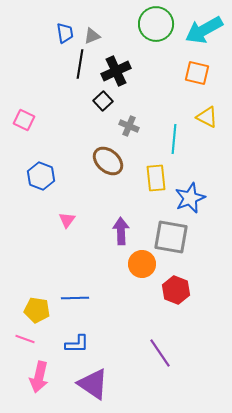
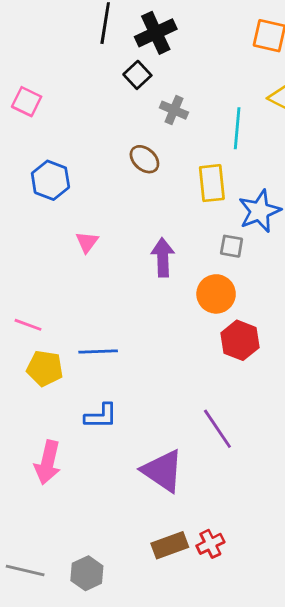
brown ellipse: (108, 161) -> (144, 159), size x0.7
gray square: (171, 237) -> (232, 246), moved, size x0.5
orange circle: (142, 264) -> (216, 294), moved
pink line: (25, 339) -> (28, 325), moved
purple triangle: (93, 384) -> (163, 471), moved

